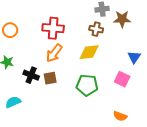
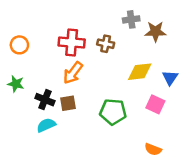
brown cross: (96, 29) -> (106, 44), moved
yellow diamond: (89, 52) -> (140, 72), moved
cyan semicircle: (13, 102) -> (46, 125), moved

